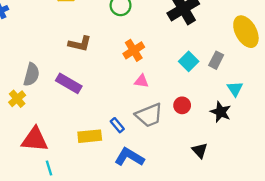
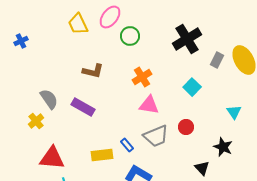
gray rectangle: (216, 60) -> (217, 60), moved
gray semicircle: (31, 75) -> (49, 99), turned -50
pink triangle: (141, 81) -> (149, 105), size x1.5
black star: (221, 112) -> (223, 147), moved

